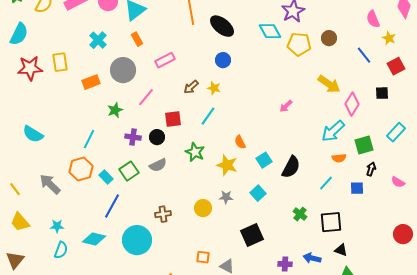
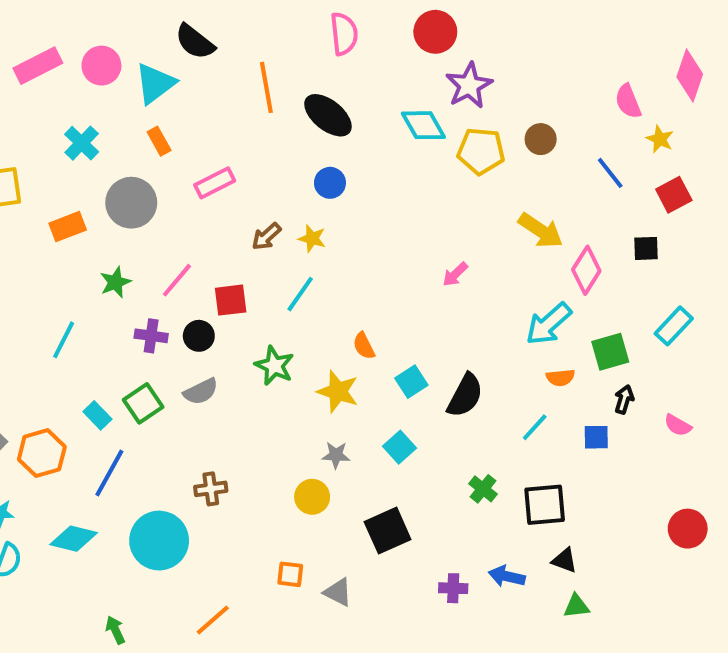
pink line: (146, 97) -> (177, 280), moved
orange hexagon: (81, 169) -> (42, 453), moved
yellow circle: (203, 208) -> (312, 497), moved

